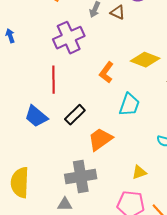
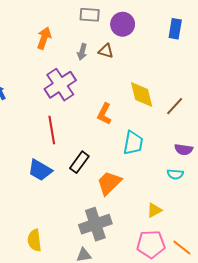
yellow diamond: (145, 60) -> (142, 95), turned 64
yellow semicircle: (20, 182) -> (34, 240), size x0.7

